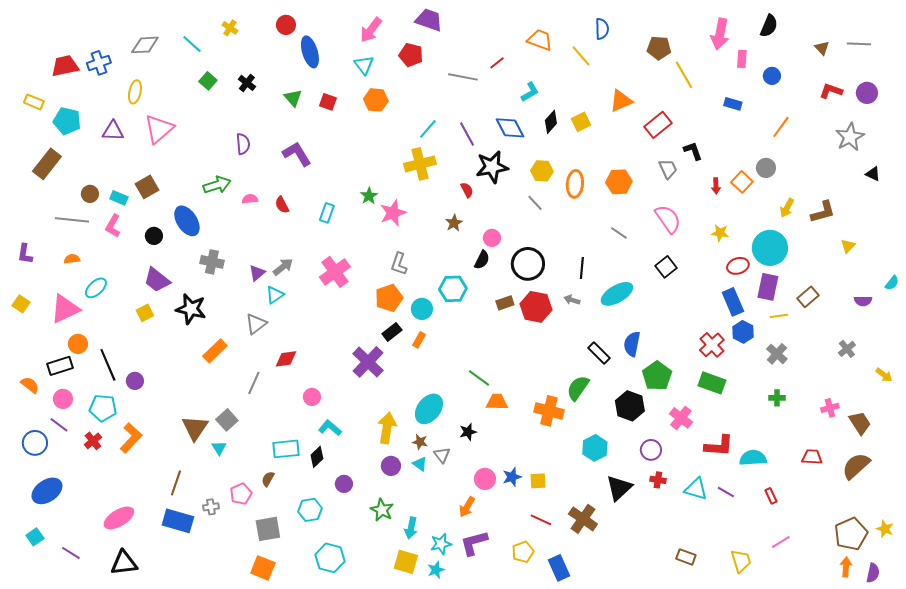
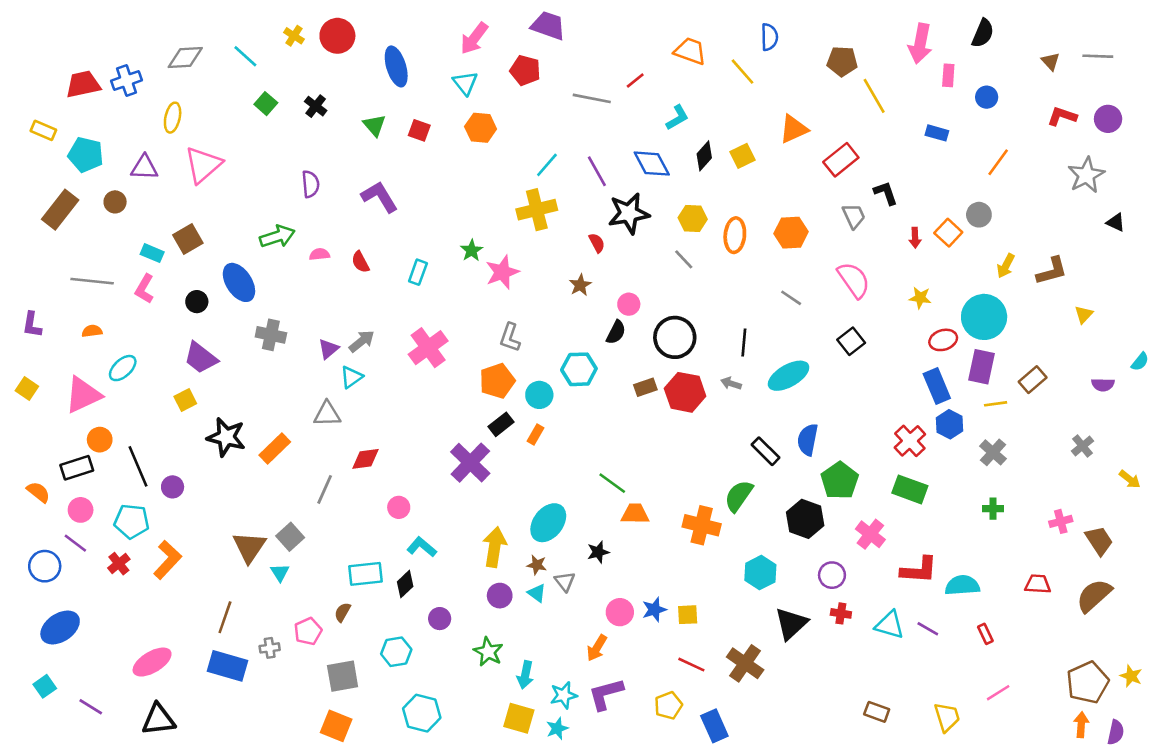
red circle: (286, 25) -> (337, 36), moved, size x1.4
brown circle: (90, 194) -> (115, 202), moved
black star: (191, 309) -> (226, 437), moved
gray triangle: (256, 324) -> (327, 414), turned 35

